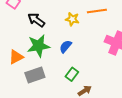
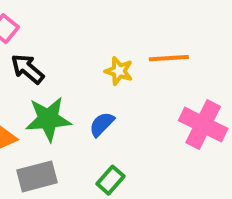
black arrow: (36, 20) -> (28, 69), moved

